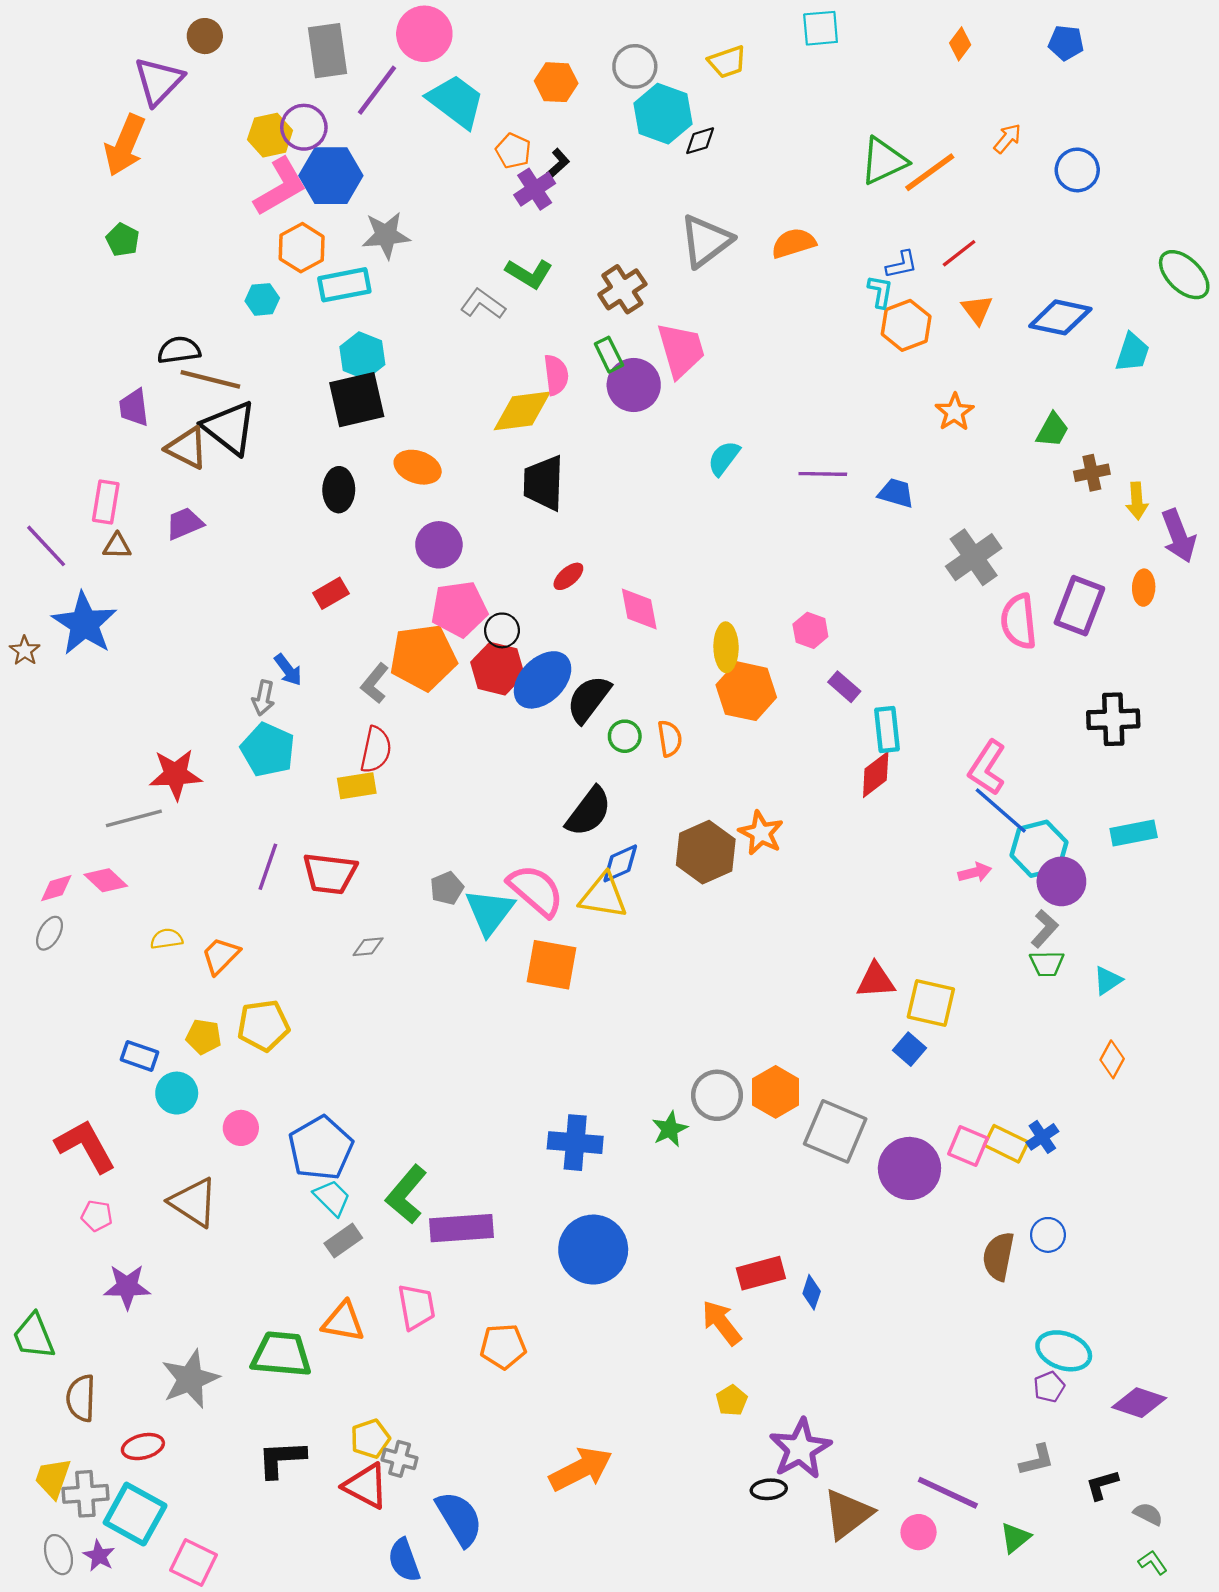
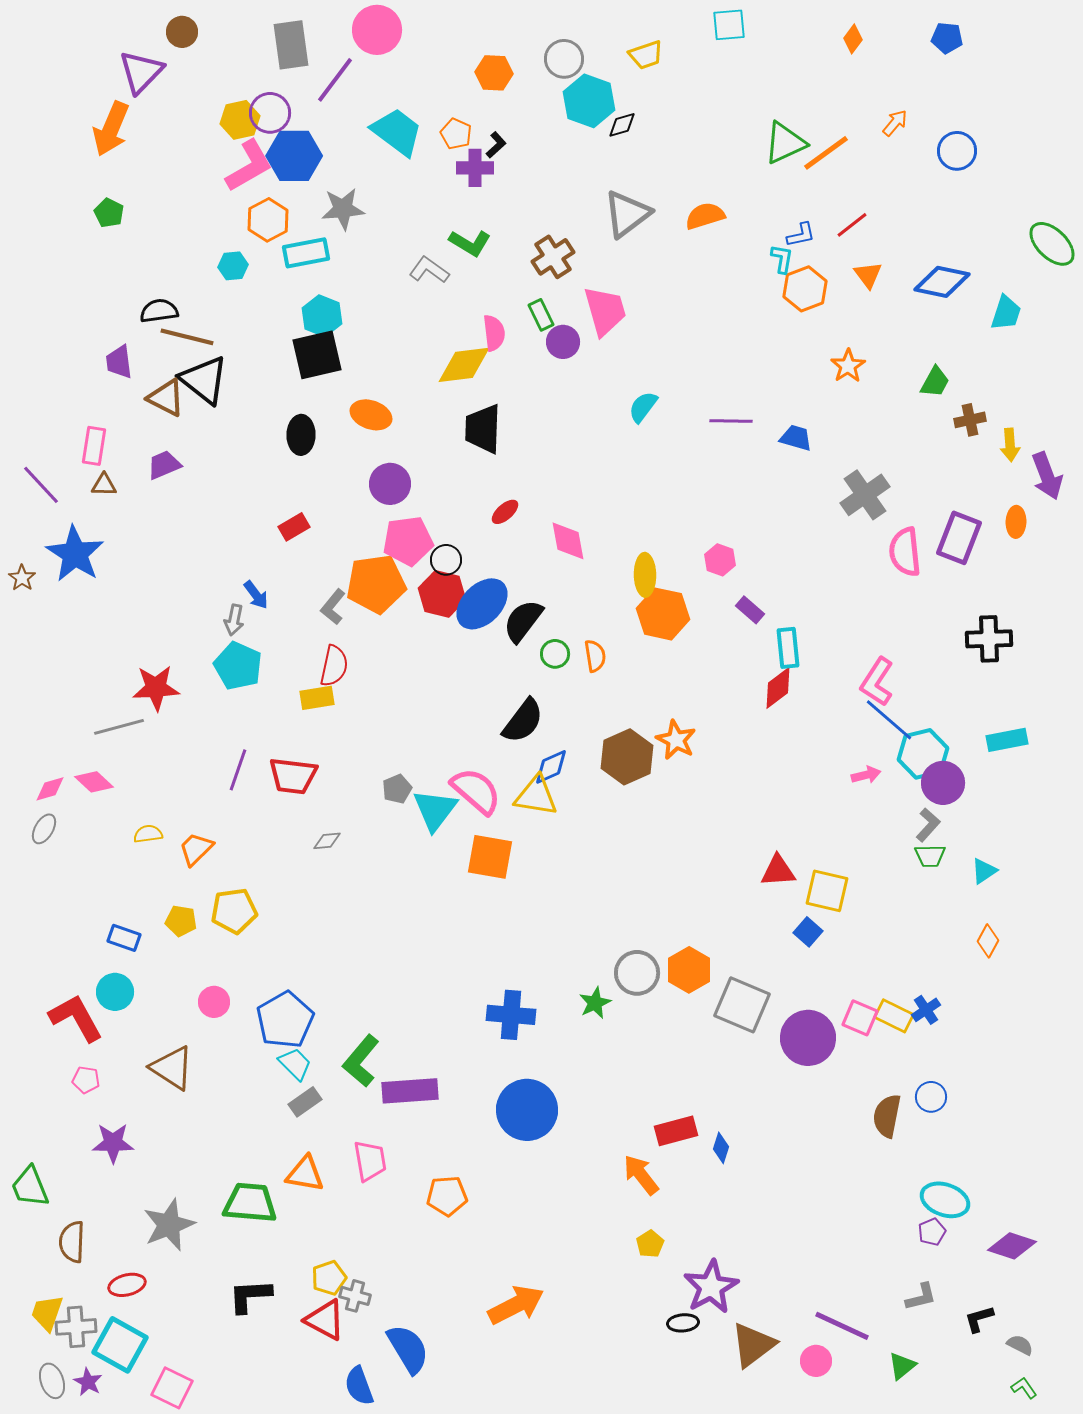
cyan trapezoid: (456, 101) -> (397, 132), moved
purple cross: (535, 189) -> (475, 168), turned 33
purple circle: (634, 385) -> (563, 342), size x0.7
cyan circle: (177, 1093) -> (115, 992), moved

